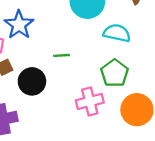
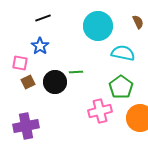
blue star: (19, 25) -> (40, 46), size x0.7
black circle: (32, 81) -> (55, 82), moved

